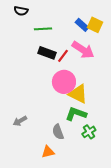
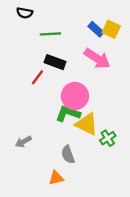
red line: (63, 56) -> (37, 77), moved
yellow triangle: (78, 94) -> (87, 124), moved
green L-shape: (76, 114) -> (68, 114), moved
green cross: (89, 132) -> (108, 138), moved

